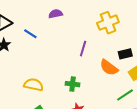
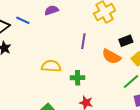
blue line: (30, 34) -> (23, 20), moved
yellow semicircle: (34, 85) -> (51, 66), moved

